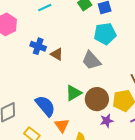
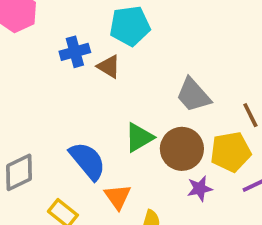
cyan pentagon: (105, 34) -> (130, 26), moved
blue cross: (38, 46) -> (75, 52), turned -35
gray trapezoid: (91, 60) -> (193, 95), moved

